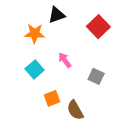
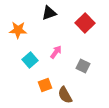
orange star: (35, 34) -> (18, 30), moved
pink arrow: (65, 60) -> (56, 52), turned 72

